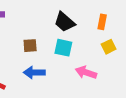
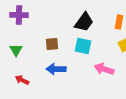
black trapezoid: (64, 22) -> (84, 22), turned -95

